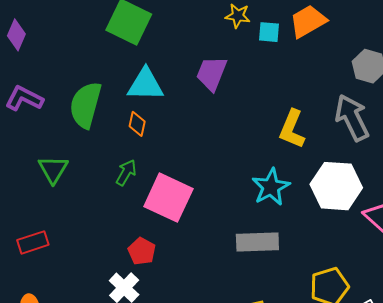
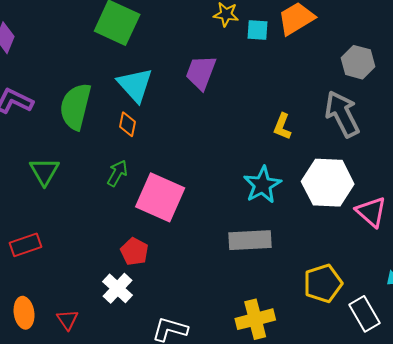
cyan triangle: (145, 85) -> (135, 85), turned 48
yellow L-shape: (292, 129) -> (282, 126), size x0.7

